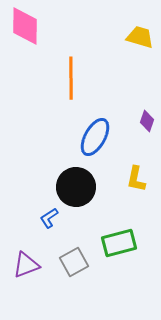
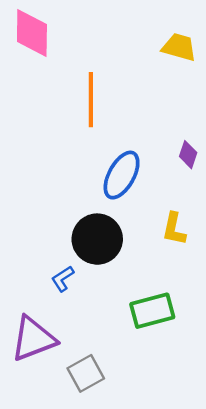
gray square: (74, 262) -> (86, 373), moved
purple triangle: (26, 265) -> (33, 339), size x1.4

